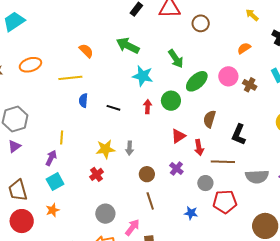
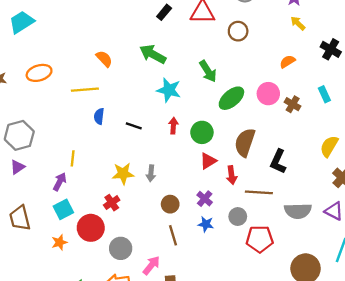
green circle: (171, 101) -> (202, 132), moved
brown semicircle: (210, 119) -> (245, 142), size x1.4
blue star: (191, 213) -> (206, 224), moved
red circle: (22, 221) -> (91, 228), moved

